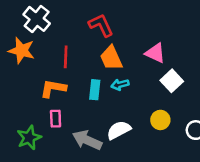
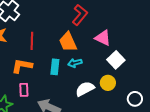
red L-shape: (101, 25) -> (80, 15), moved, turned 65
yellow circle: (160, 120) -> (108, 83), moved
white semicircle: (119, 130) -> (85, 89), moved

